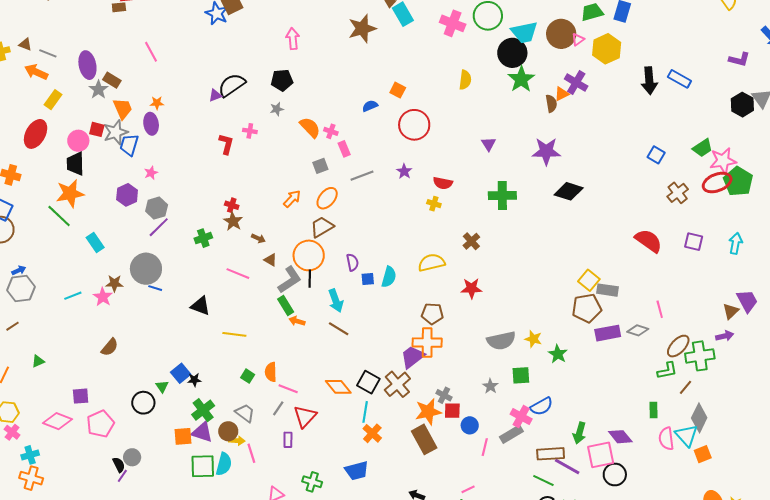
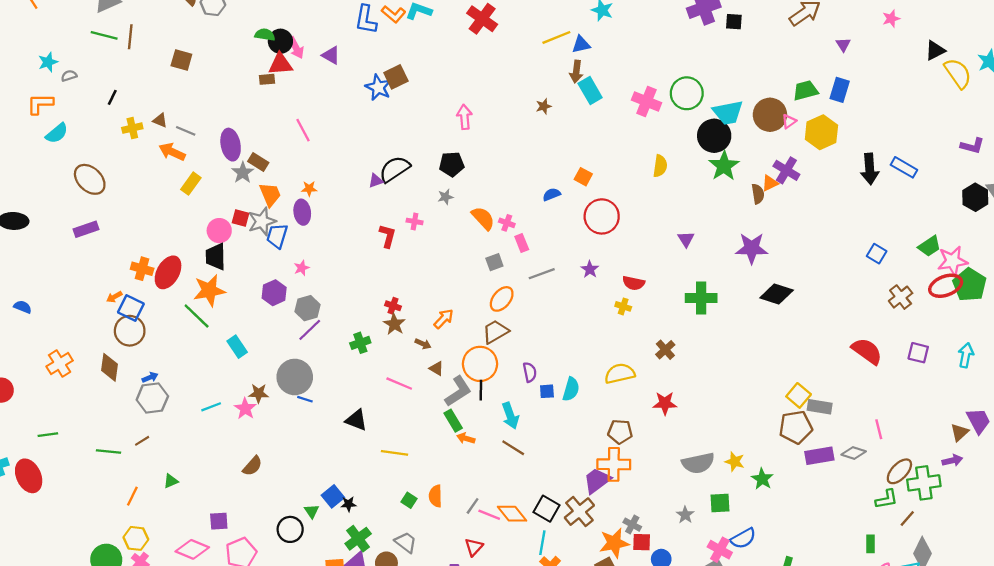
brown star: (362, 29) -> (544, 106), size x0.5
red ellipse: (36, 134) -> (168, 272), moved
orange arrow: (292, 199) -> (444, 319), moved
pink line: (288, 389) -> (489, 515), moved
gray line: (278, 408) -> (473, 506), moved
red triangle: (305, 416) -> (474, 547), size x0.7

